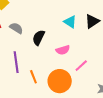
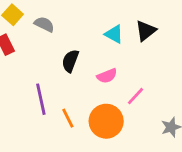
gray semicircle: (16, 28) -> (44, 24), moved

